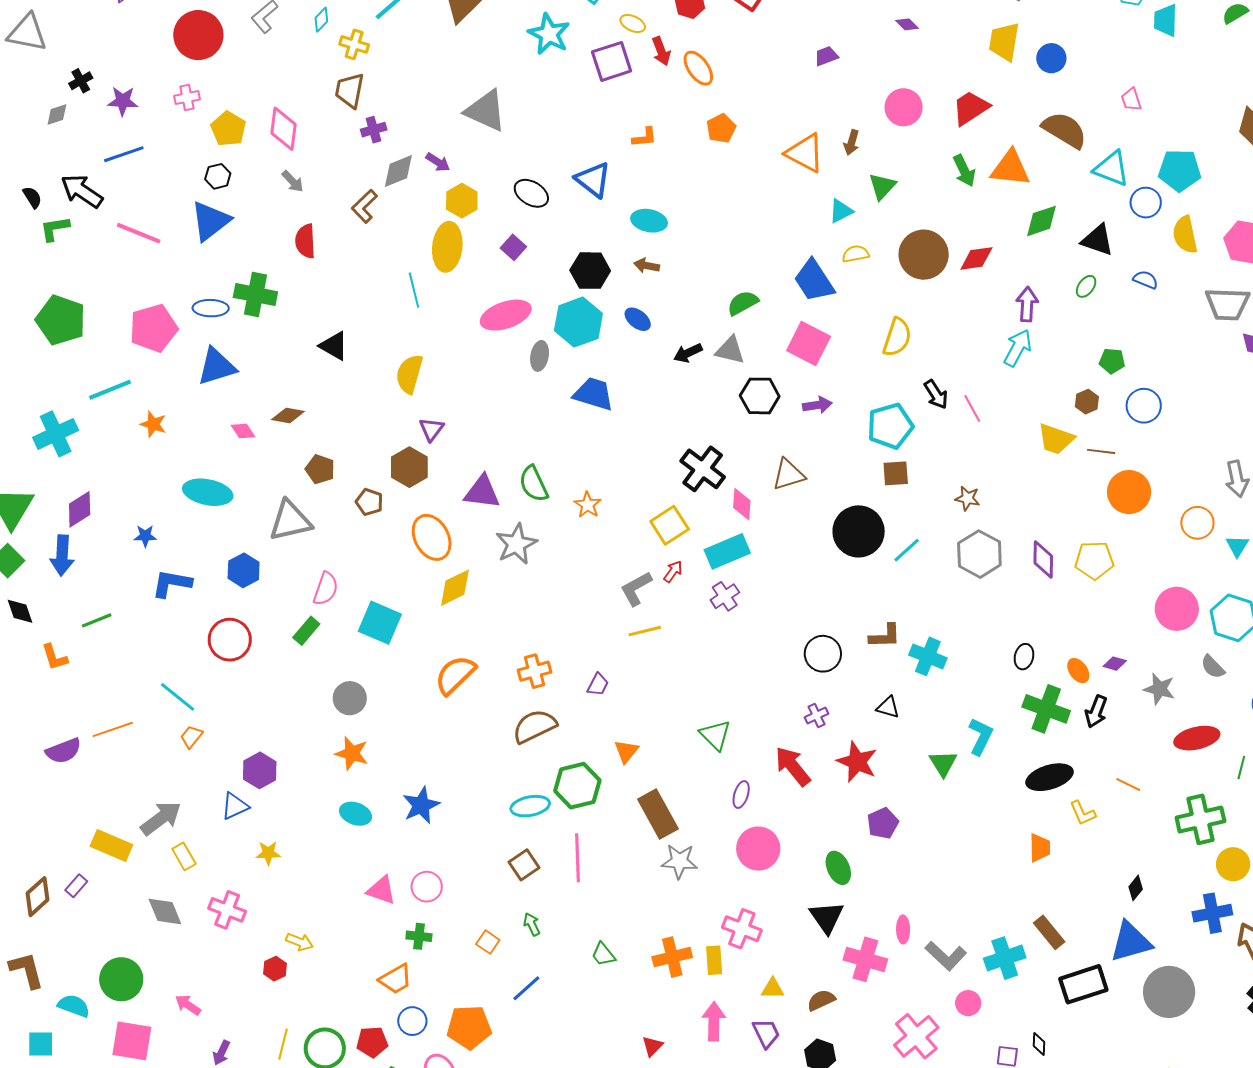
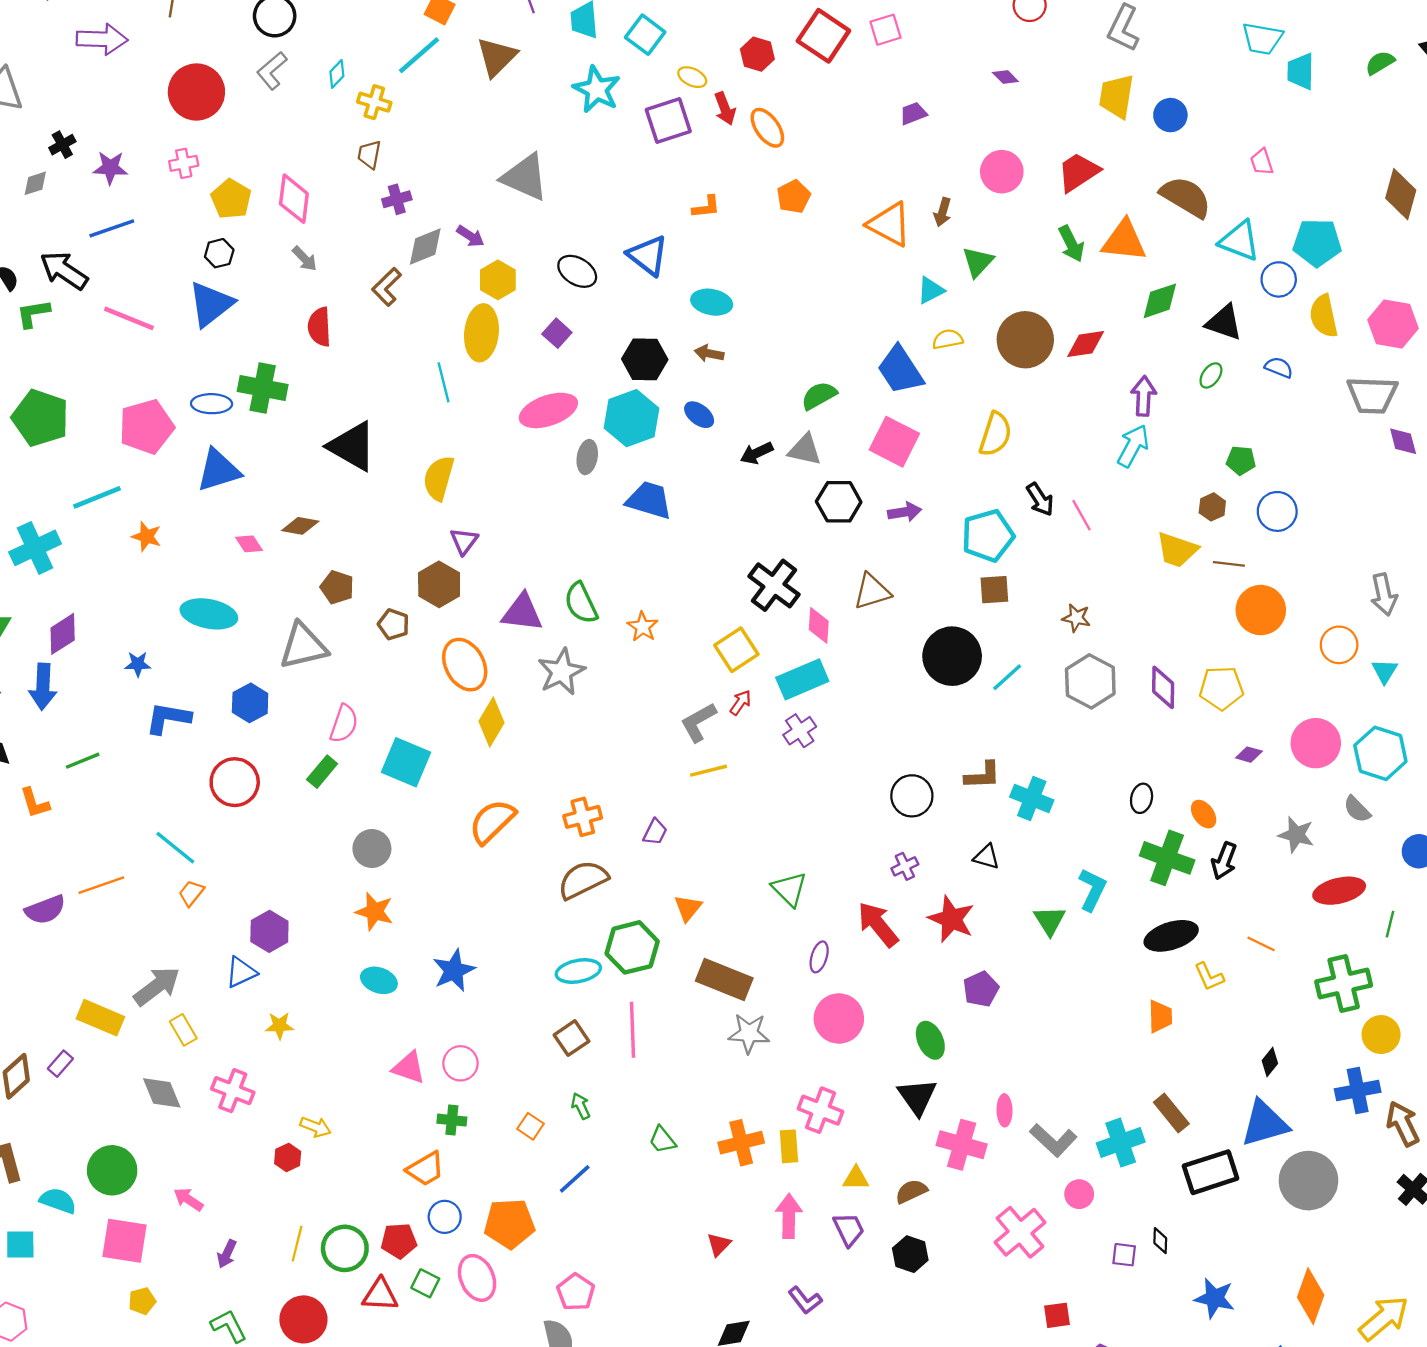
brown trapezoid: (350, 90) -> (369, 154), size x0.7
black triangle: (334, 346) -> (352, 446), size x1.5
yellow diamond: (455, 588) -> (491, 722), turned -33
purple diamond: (1115, 664) -> (1249, 755), moved
brown rectangle: (658, 814) -> (724, 980), turned -39

